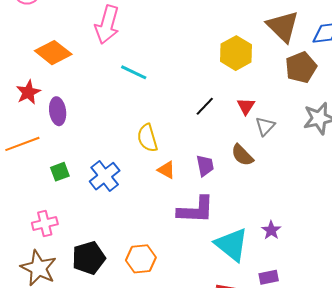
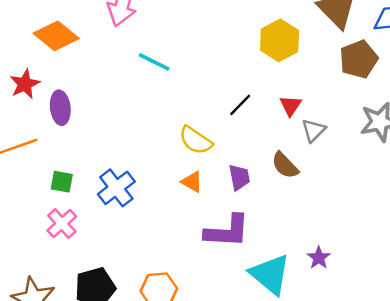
yellow semicircle: (147, 138) -> (196, 140), moved, turned -40
green square: (60, 172) -> (62, 182), turned 30
pink cross: (45, 223) -> (62, 224), moved, turned -30

